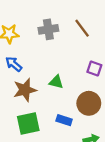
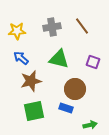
green triangle: (56, 82) -> (59, 59), moved, size x1.5
brown circle: (89, 103) -> (75, 89), moved

